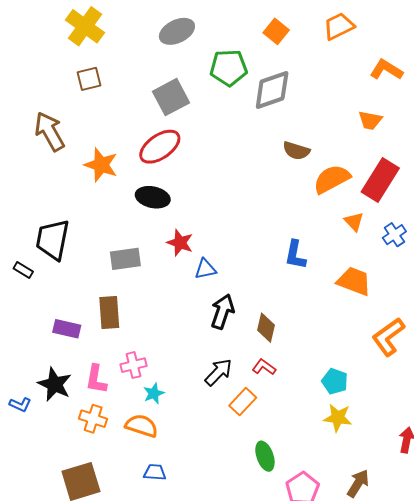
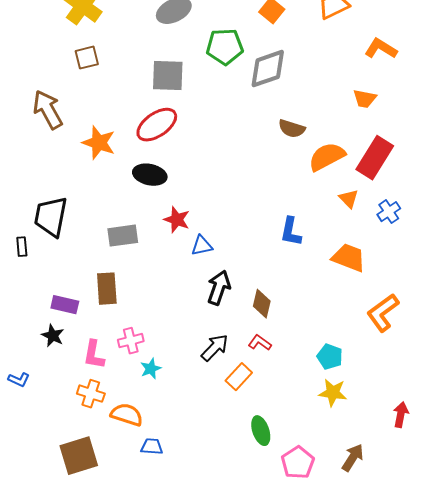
gray square: (171, 97) -> (168, 76), turned 30
black rectangle: (23, 270) -> (22, 247), turned 54
black star: (55, 384) -> (53, 336), moved, size x0.7
orange semicircle: (142, 426) -> (127, 415), moved

